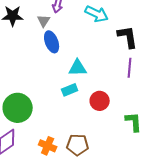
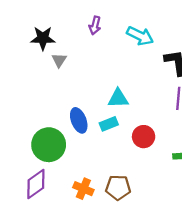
gray triangle: (44, 21) -> (59, 60), moved
blue ellipse: (52, 42) -> (79, 120), moved

